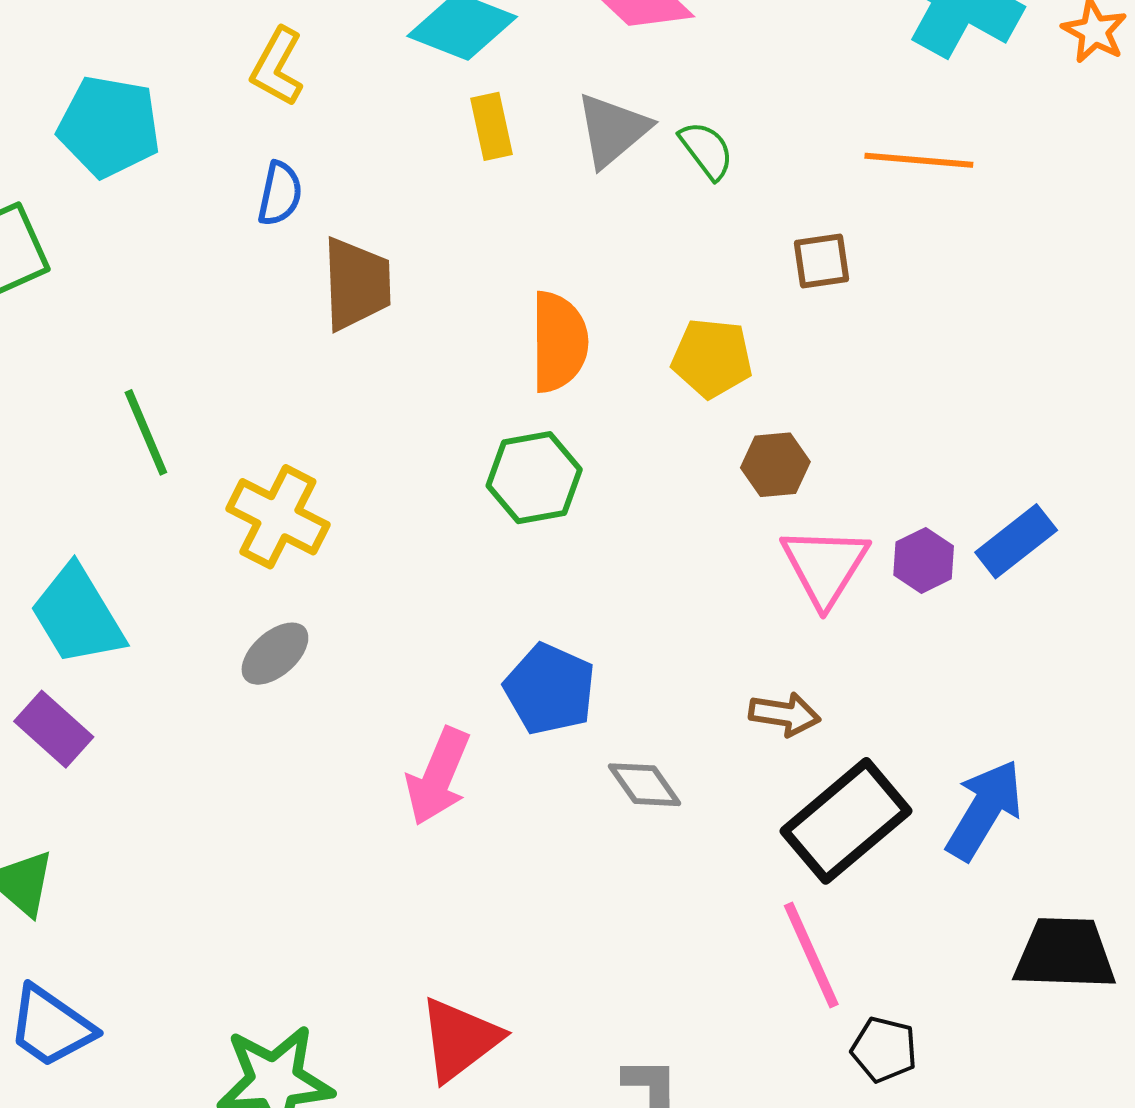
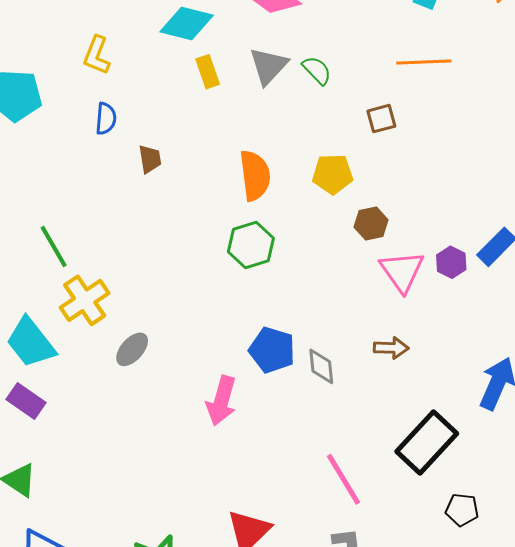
brown trapezoid: (357, 284) -> (150, 159), size x0.6
yellow cross: (278, 517) -> (85, 300), moved, turned 36
gray diamond: (644, 785) -> (321, 366), moved, turned 36
black rectangle: (846, 821) -> (427, 442), moved
pink line: (811, 955) -> (344, 479), moved

